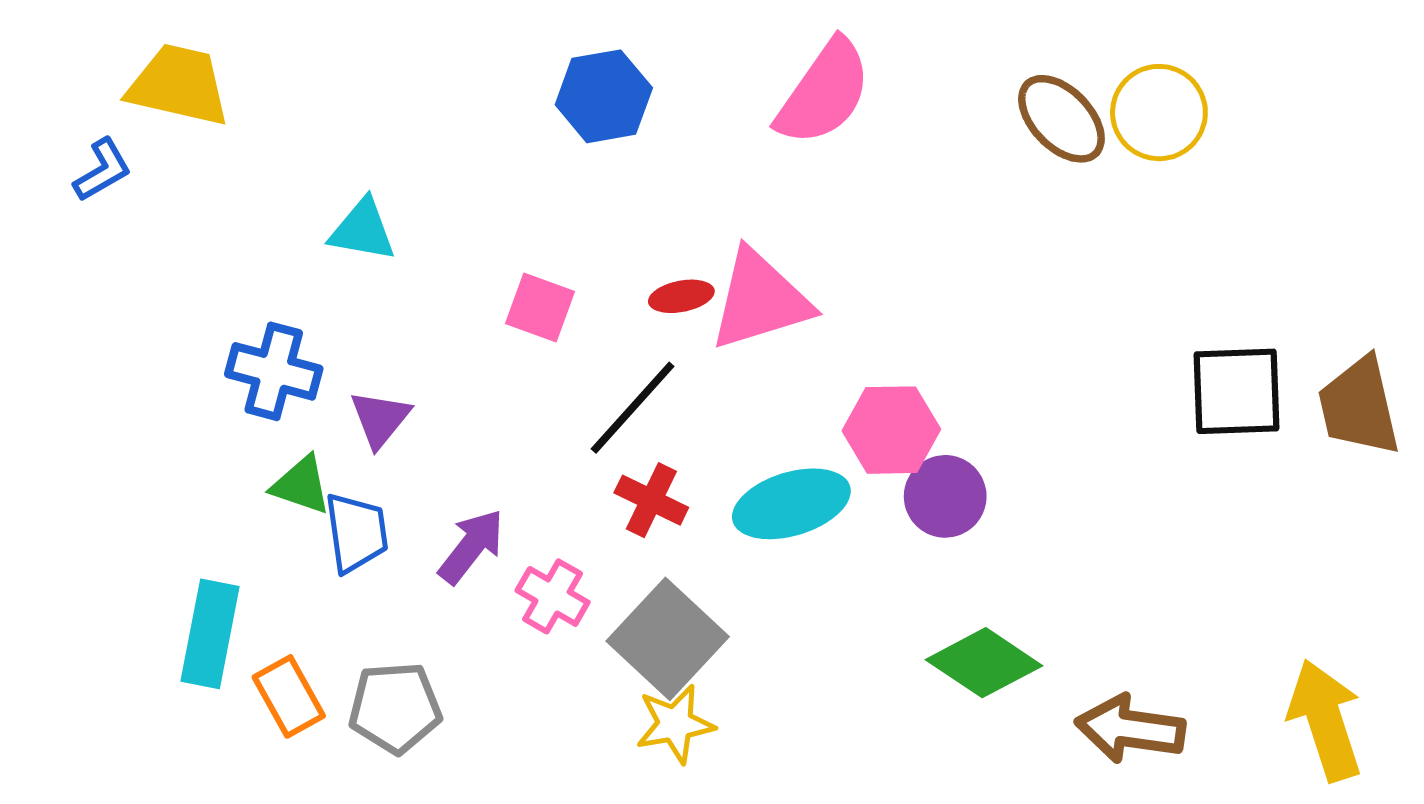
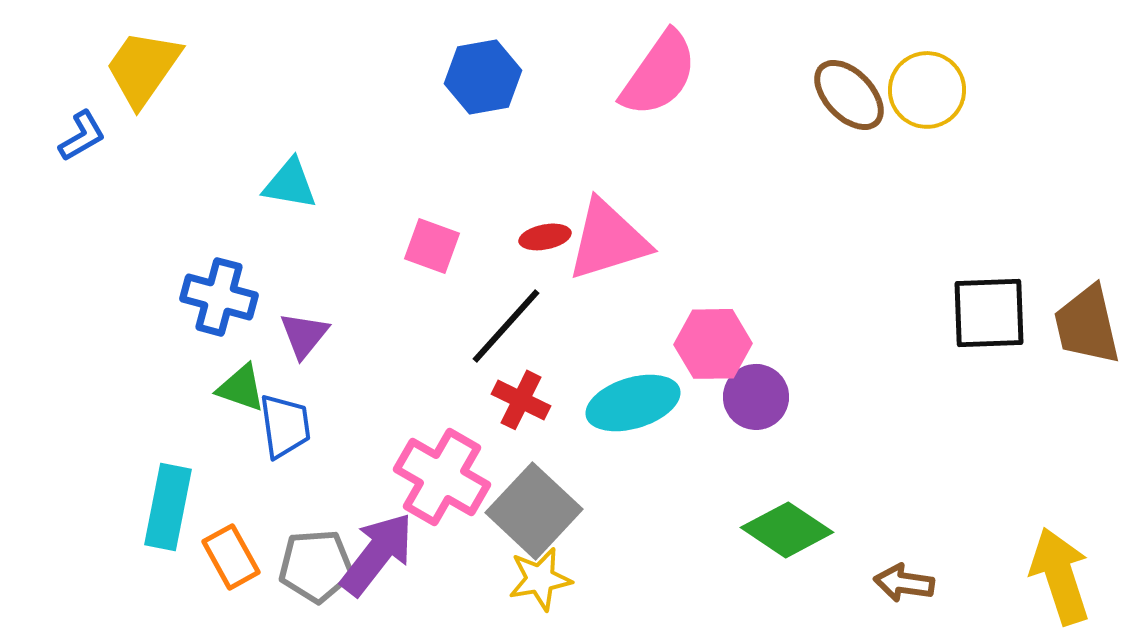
yellow trapezoid: (179, 85) -> (143, 68), turned -68
purple arrow: (471, 546) -> (377, 554), moved, size x1.4
pink cross: (553, 596) -> (442, 477), size x1.6
brown arrow: (1130, 729) -> (904, 583), size x0.7

